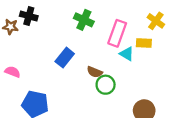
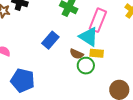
yellow rectangle: (144, 43) -> (97, 53), moved
cyan triangle: (127, 54) -> (89, 37), moved, size x1.5

